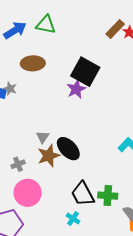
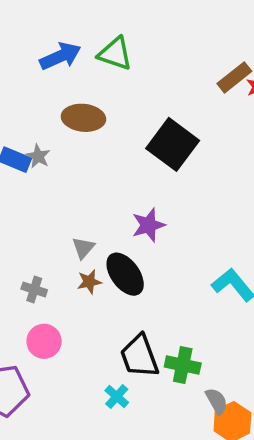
purple star: (76, 89) -> (148, 225), moved
brown star: (49, 156) -> (89, 282), size x0.6
gray cross: (18, 164) -> (34, 289), turned 32
pink circle: (28, 193) -> (44, 341), size x0.7

